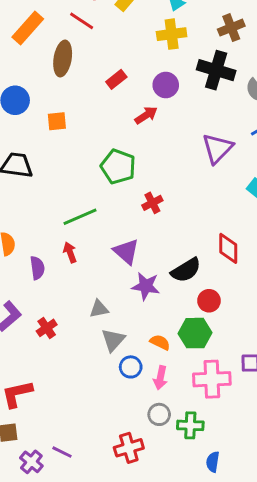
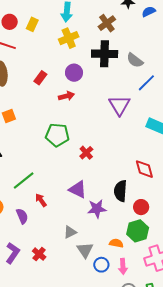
red arrow: (146, 115) -> (66, 96), turned 35
green line: (80, 217) -> (24, 180), moved
black semicircle: (186, 270) -> (120, 191), turned 140

